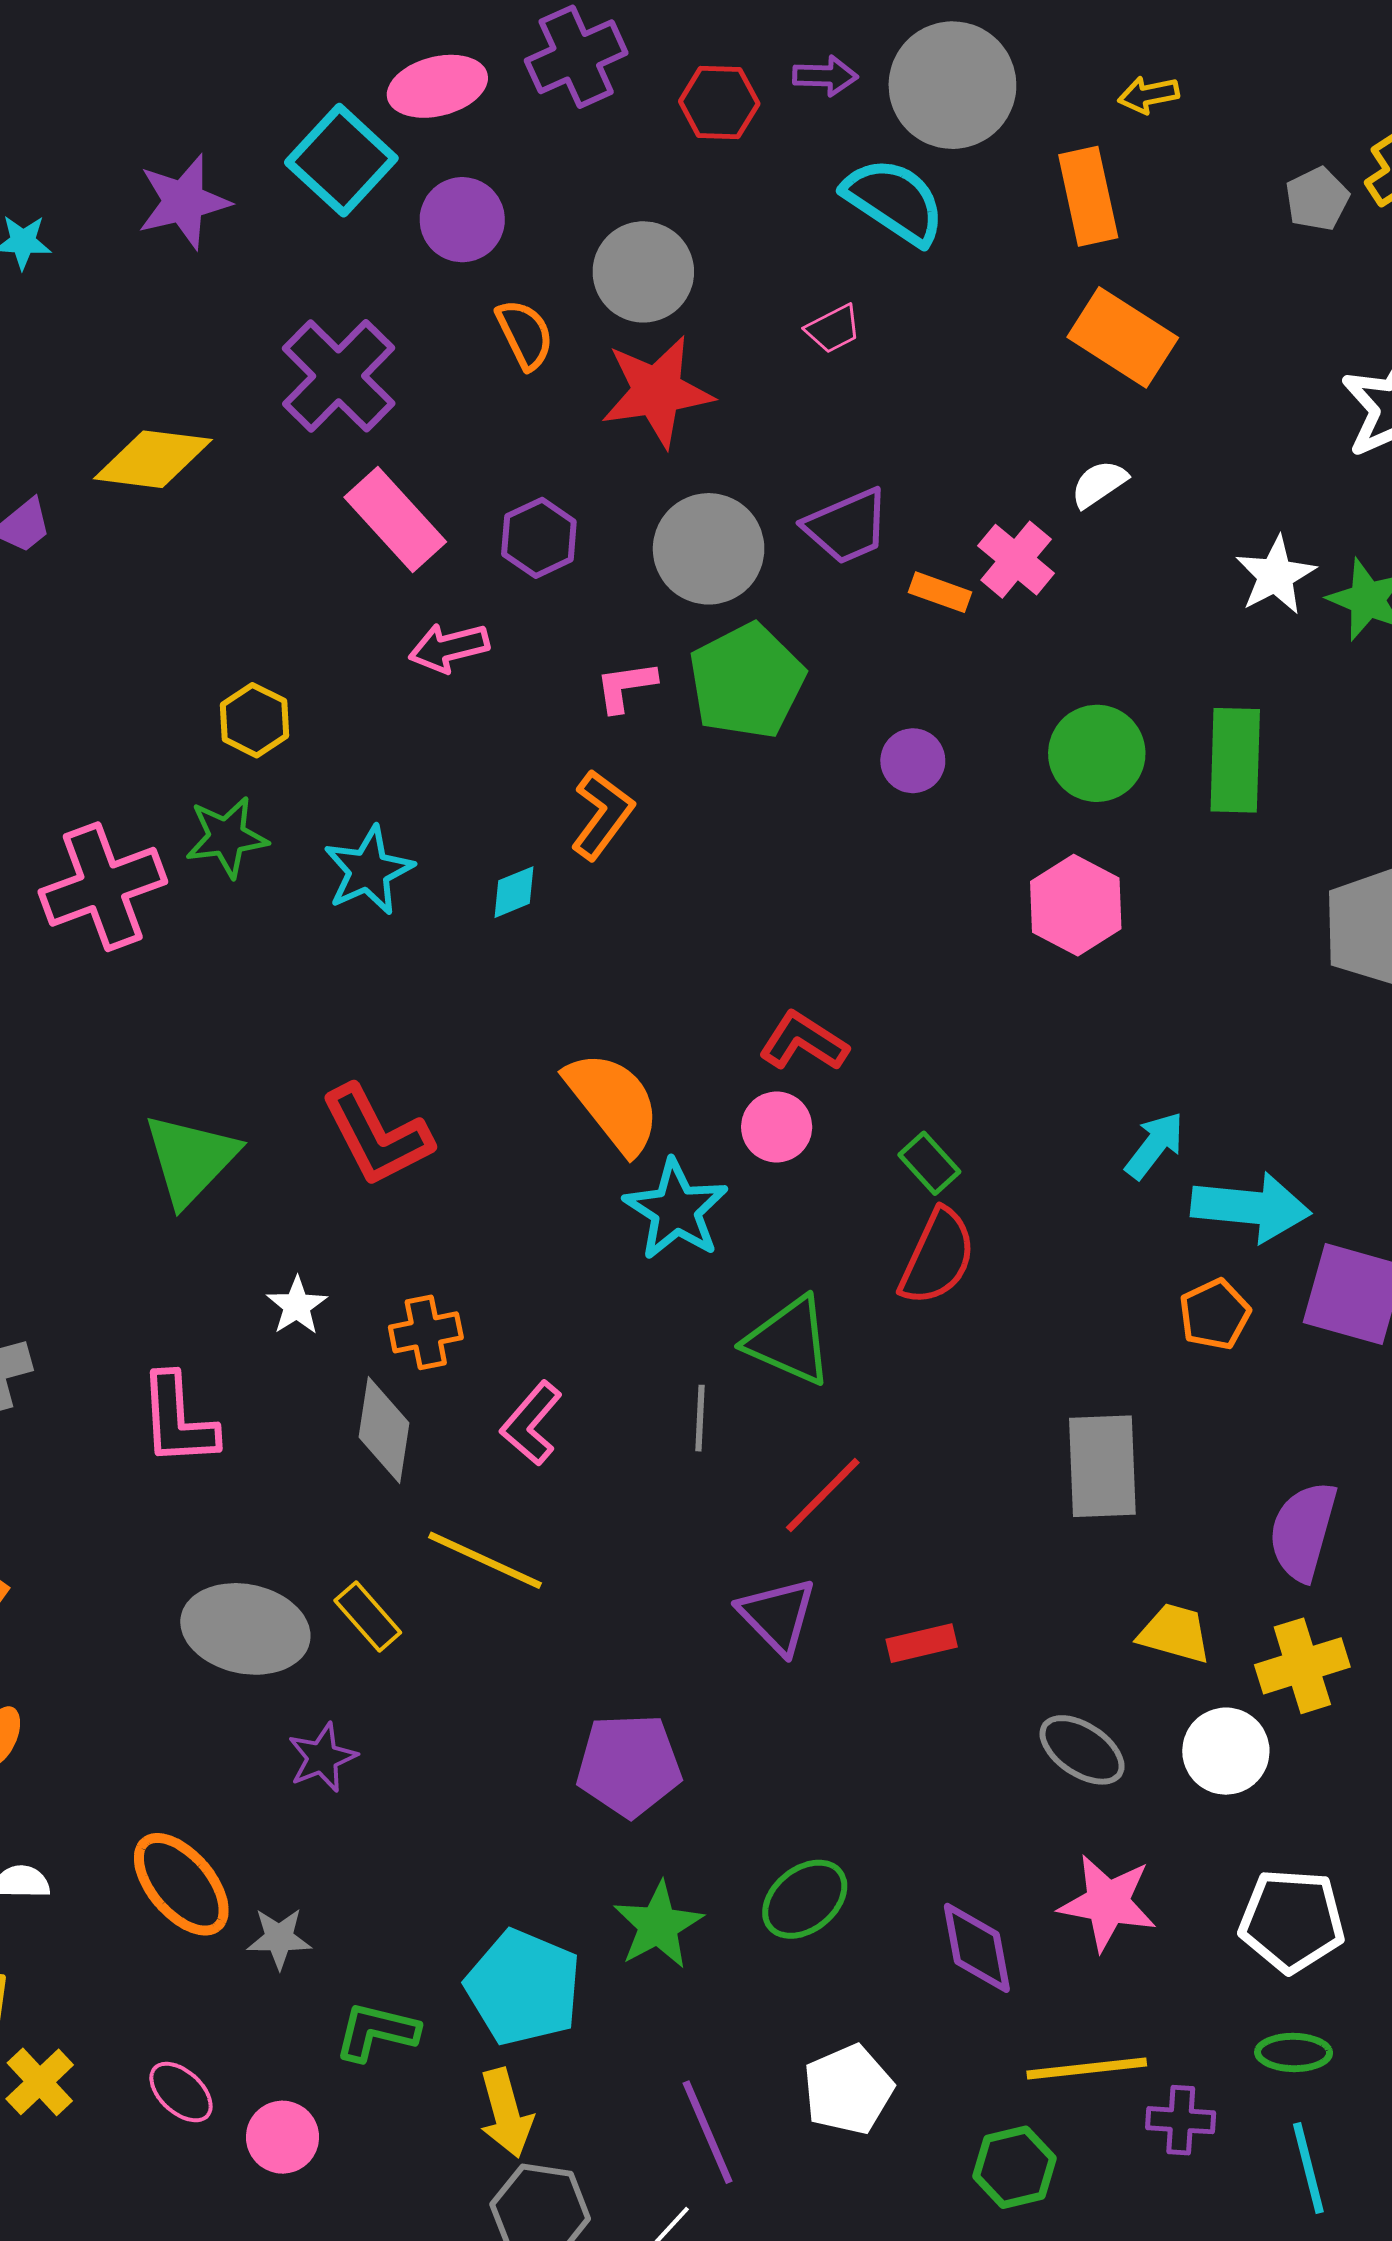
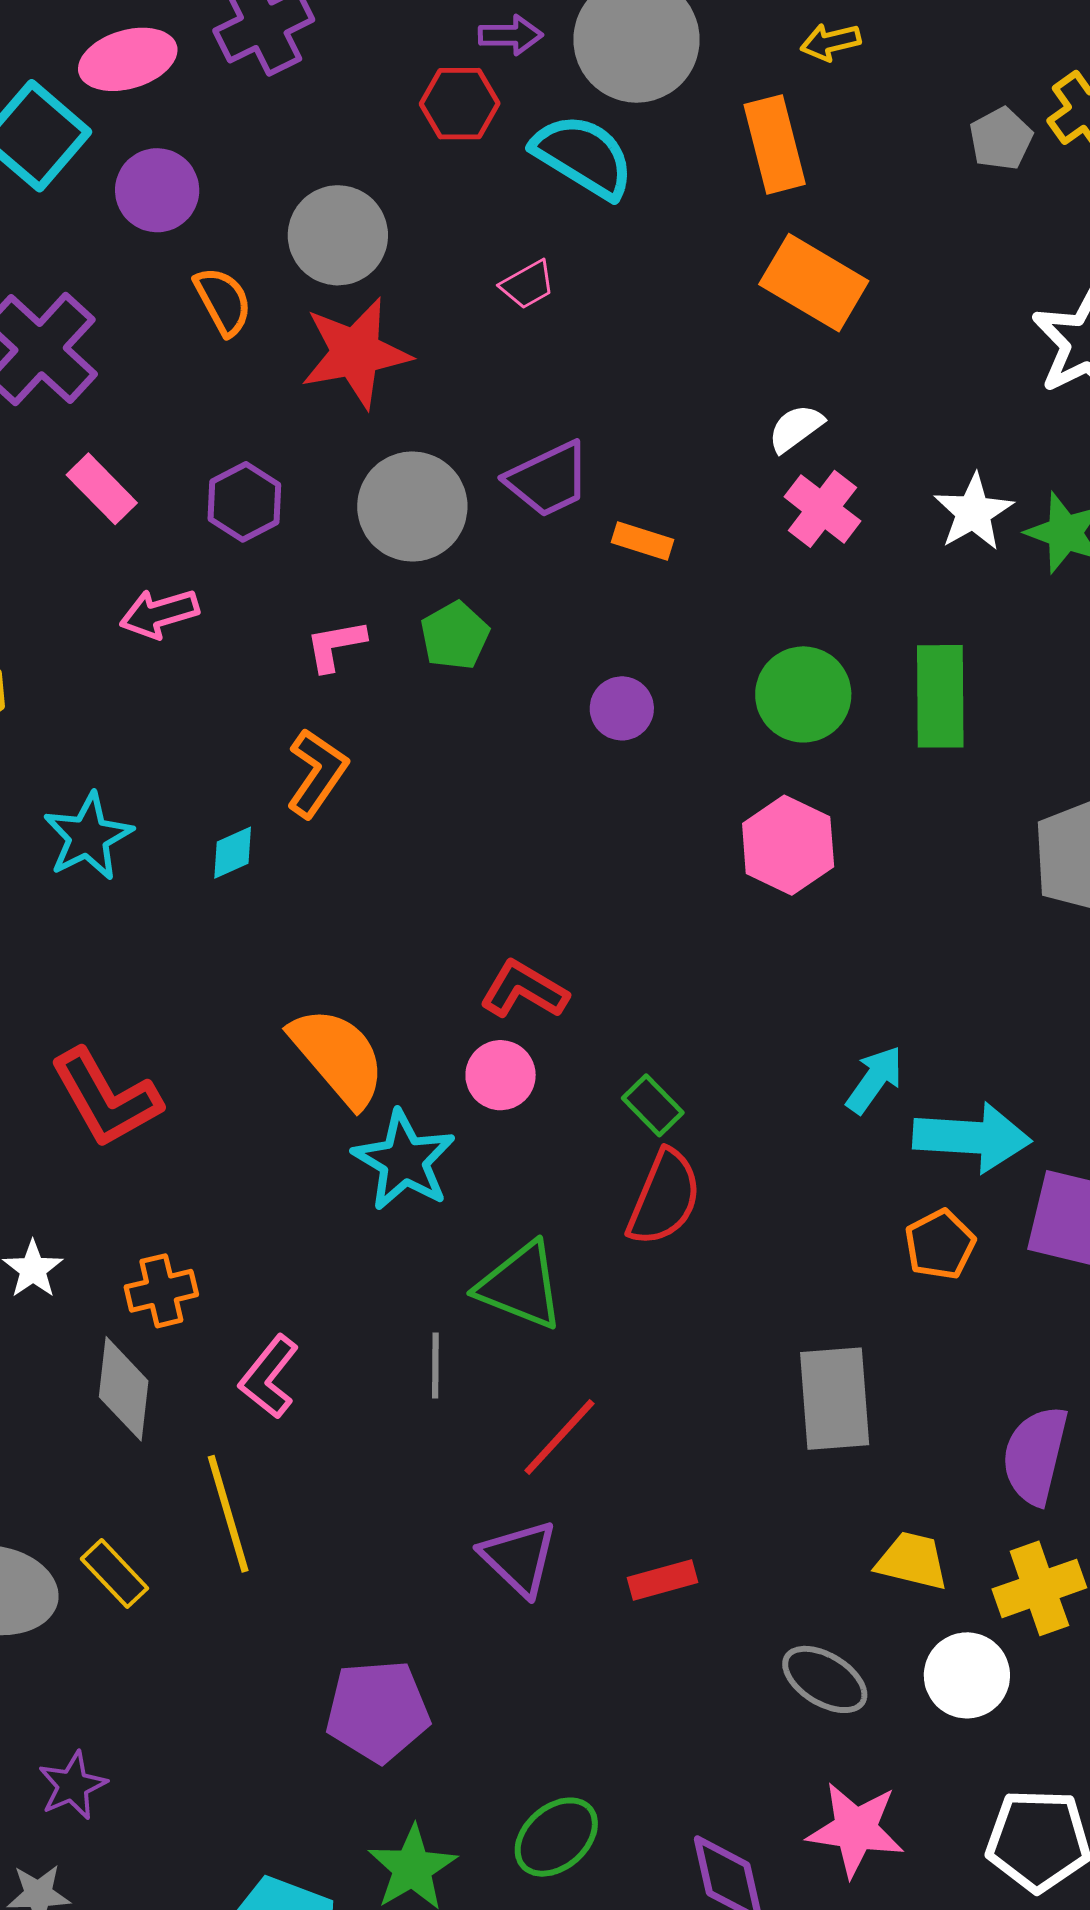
red hexagon: (719, 102) -> (460, 104), moved
pink rectangle: (395, 519) -> (102, 489), size x0.7
pink cross: (1016, 560) -> (822, 509), moved
green pentagon: (747, 681) -> (455, 636), size x0.6
yellow line: (485, 1560) -> (228, 1514), turned 51
purple star: (322, 1758) -> (73, 1786), moved

